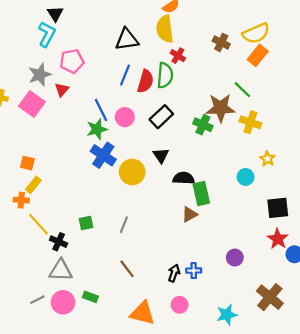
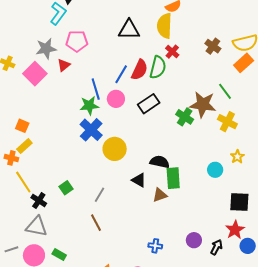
blue line: (125, 75) -> (121, 74), moved
black triangle: (161, 155) -> (139, 180), moved, turned -35
green square: (86, 223) -> (66, 188), turned -32
brown line: (127, 269) -> (96, 223), moved
black arrow: (174, 273) -> (216, 247), moved

